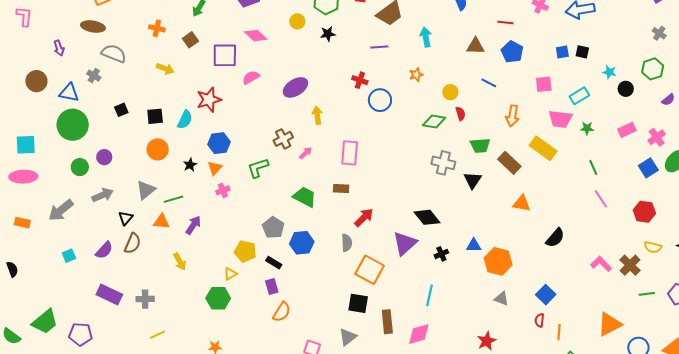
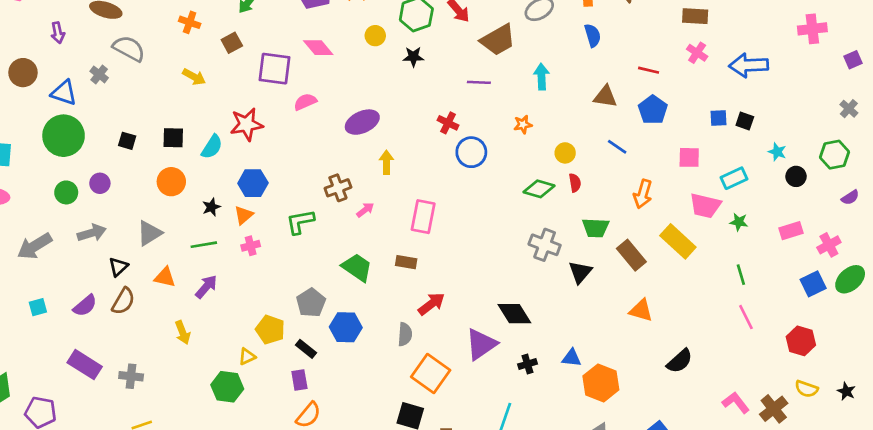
black square: (121, 110) -> (127, 141), moved, turned 32
green line: (173, 199) -> (204, 245), moved

